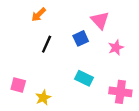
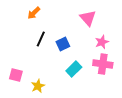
blue square: (81, 38) -> (63, 44), moved
cyan rectangle: (84, 78) -> (74, 69), turned -70
pink cross: (120, 92) -> (103, 64), moved

